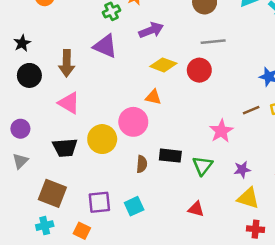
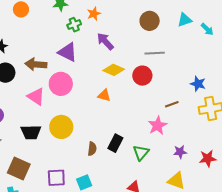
purple arrow: (151, 30) -> (105, 41), turned -114
brown arrow: (67, 63) -> (36, 64), turned 90
brown line: (251, 110) -> (172, 104), moved
pink circle: (133, 122) -> (61, 84), moved
black rectangle: (170, 156) -> (115, 143), turned -72
purple star: (242, 170) -> (180, 152), moved

